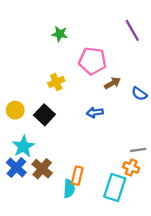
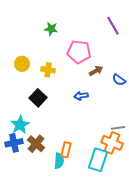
yellow cross: (56, 82) -> (48, 70), turned 32
yellow circle: (15, 110) -> (22, 64), moved
blue cross: (16, 168) -> (14, 143), turned 36
orange cross: (131, 168) -> (112, 143), size x1.5

